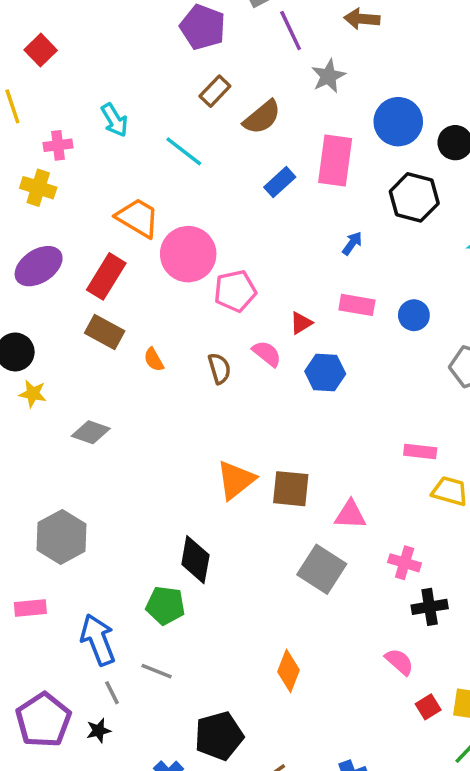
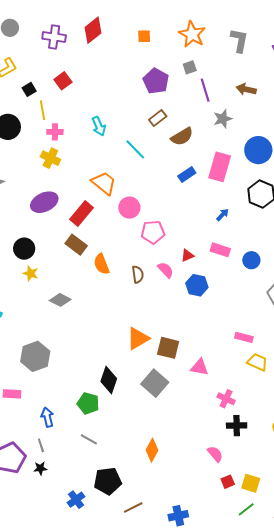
pink cross: (58, 145) -> (55, 132), moved
pink circle: (188, 254) -> (129, 208), size x0.7
orange semicircle: (154, 360) -> (101, 264), size x1.5
gray square: (322, 569) -> (155, 383), moved
blue arrow: (98, 640) -> (47, 417), size x0.7
gray line: (157, 671) -> (89, 439), moved
gray line: (112, 693) -> (41, 445), moved

